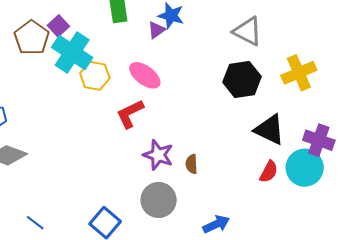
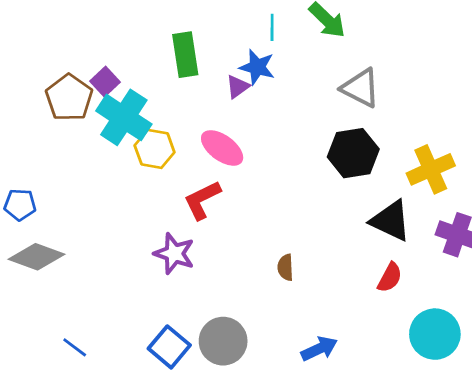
yellow cross: (299, 73) -> (431, 169), moved
purple star: (158, 155) -> (174, 254), moved
cyan circle: (305, 168) -> (435, 334), moved
gray circle: (159, 200) -> (223, 341), moved

